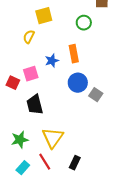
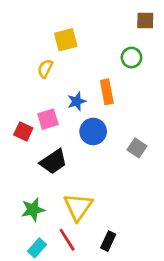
green circle: (84, 23) -> (131, 58), moved
blue circle: (78, 83) -> (93, 131), moved
black trapezoid: (35, 105) -> (53, 162), turned -110

